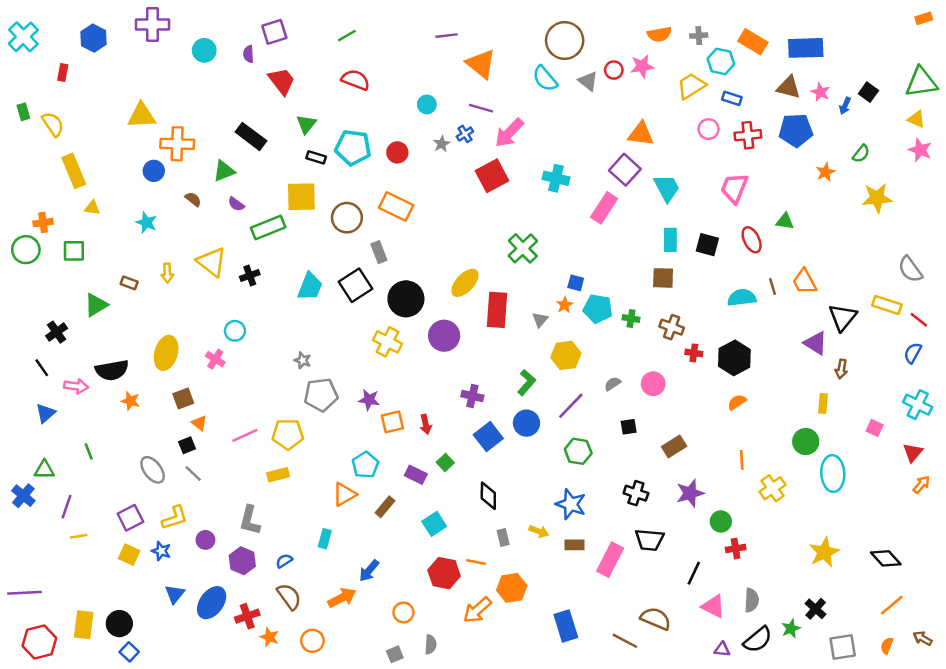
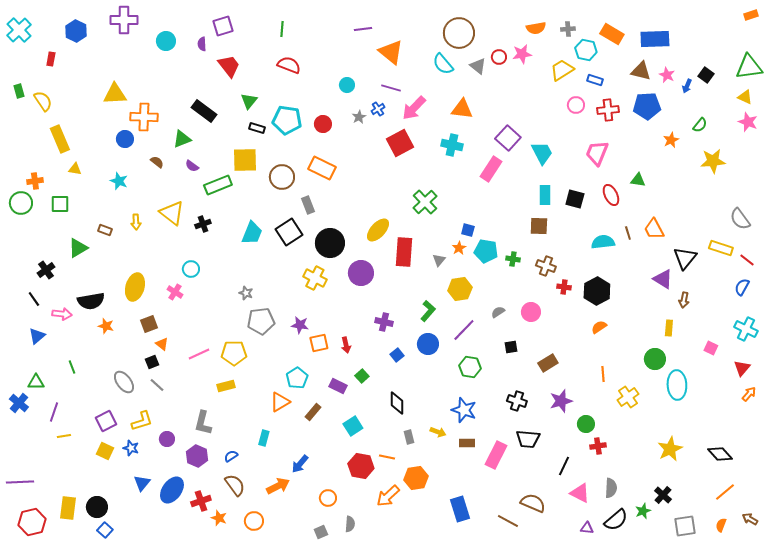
green line: (347, 36) -> (282, 29), turned -56
orange triangle: (641, 134) -> (462, 109), moved
blue square: (488, 437) -> (397, 355), size x0.6

